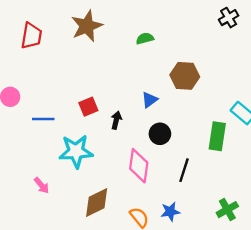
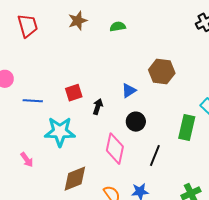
brown star: (87, 26) -> (78, 21), size x0.7
red trapezoid: (31, 36) -> (28, 26), turned -30
green semicircle: (145, 38) -> (118, 27), moved

